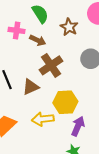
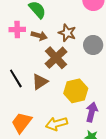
brown star: (69, 27) -> (67, 33), moved
yellow arrow: (43, 119) -> (57, 124), moved

